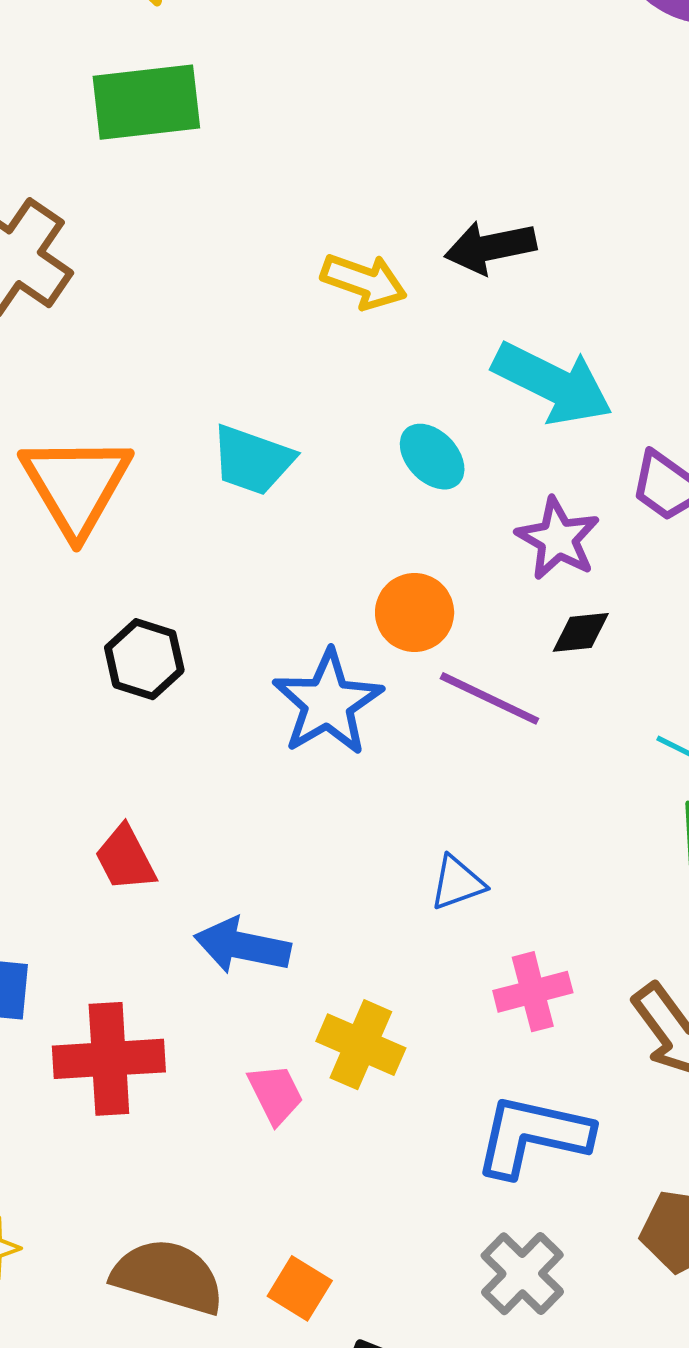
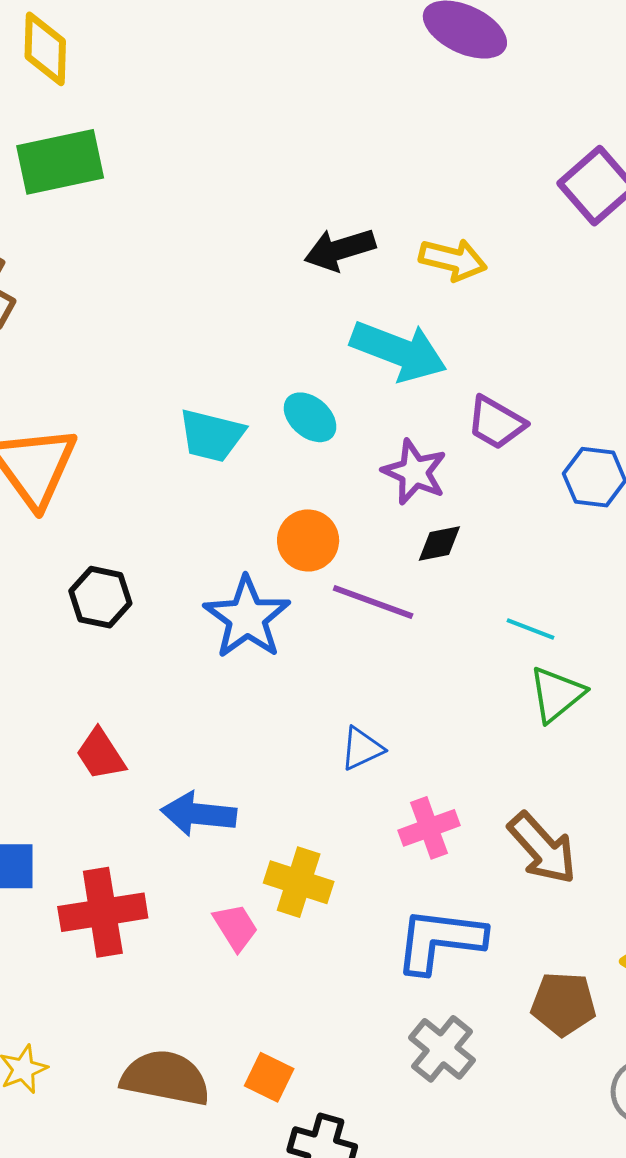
yellow arrow: (364, 281) -> (453, 260), moved
cyan trapezoid: (253, 460) -> (212, 435), moved

